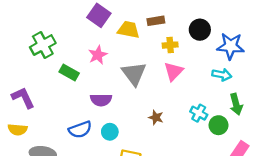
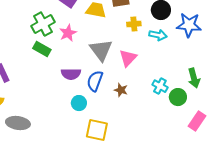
green cross: (43, 45) -> (43, 24), moved
pink triangle: (173, 71) -> (128, 58), moved
cyan arrow: (222, 75) -> (158, 35), moved
blue semicircle: (80, 130) -> (95, 81), moved, turned 130

